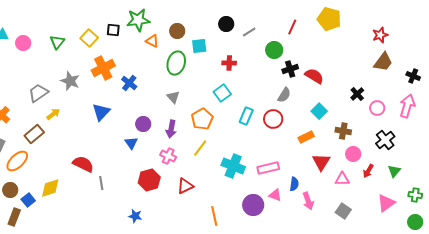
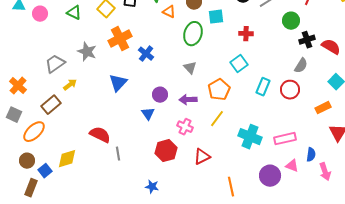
green triangle: (57, 42) -> (74, 13), turned -42
purple arrow: (171, 129) -> (188, 100), turned 78

